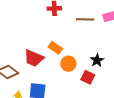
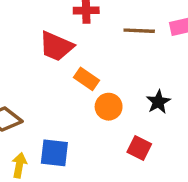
red trapezoid: (34, 58) -> (56, 46), moved
red square: (88, 77) -> (139, 148), moved

